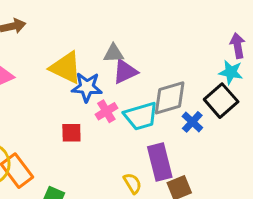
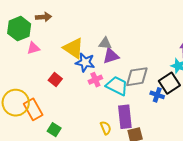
cyan trapezoid: (141, 116) -> (117, 86), turned -145
blue cross: (192, 122) -> (157, 95), moved, turned -32
red square: (71, 133) -> (55, 79), moved, turned 32

